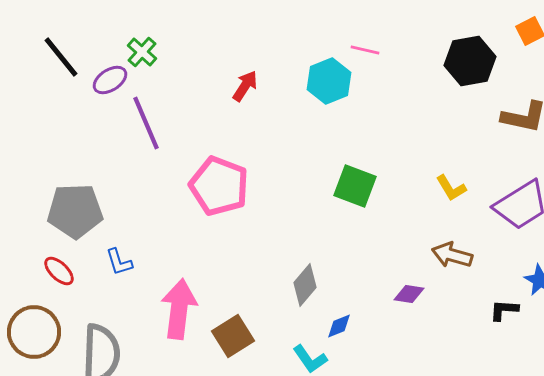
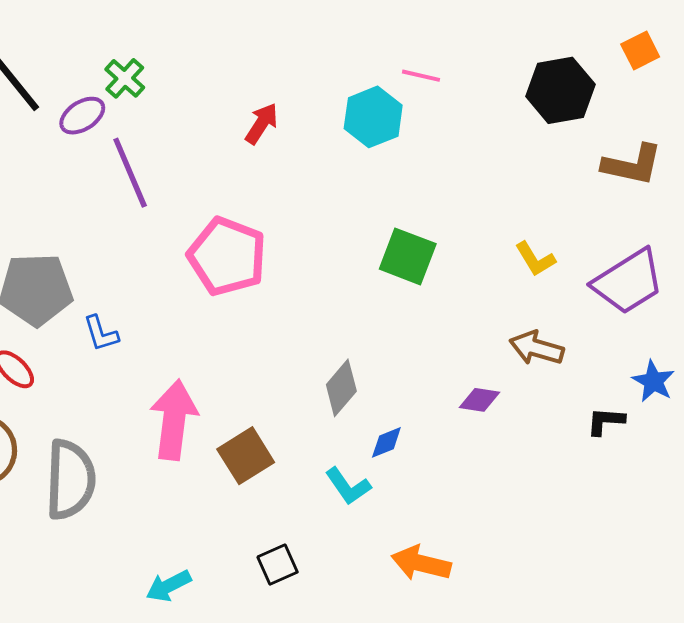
blue L-shape: (119, 262) -> (101, 333), moved

